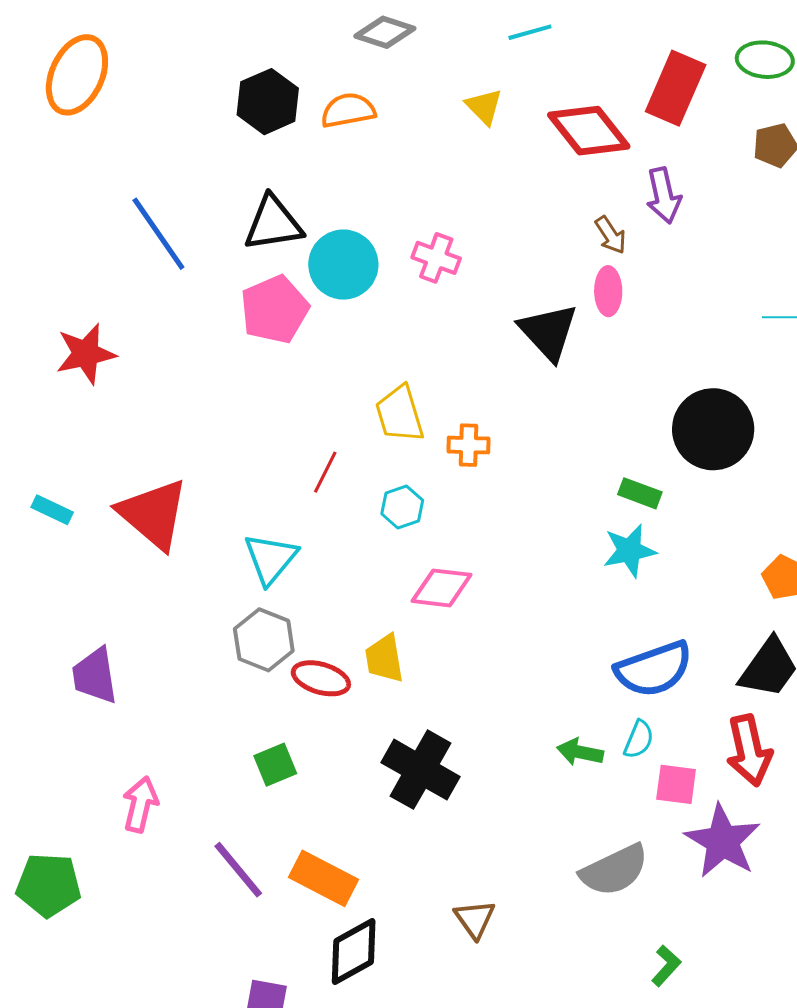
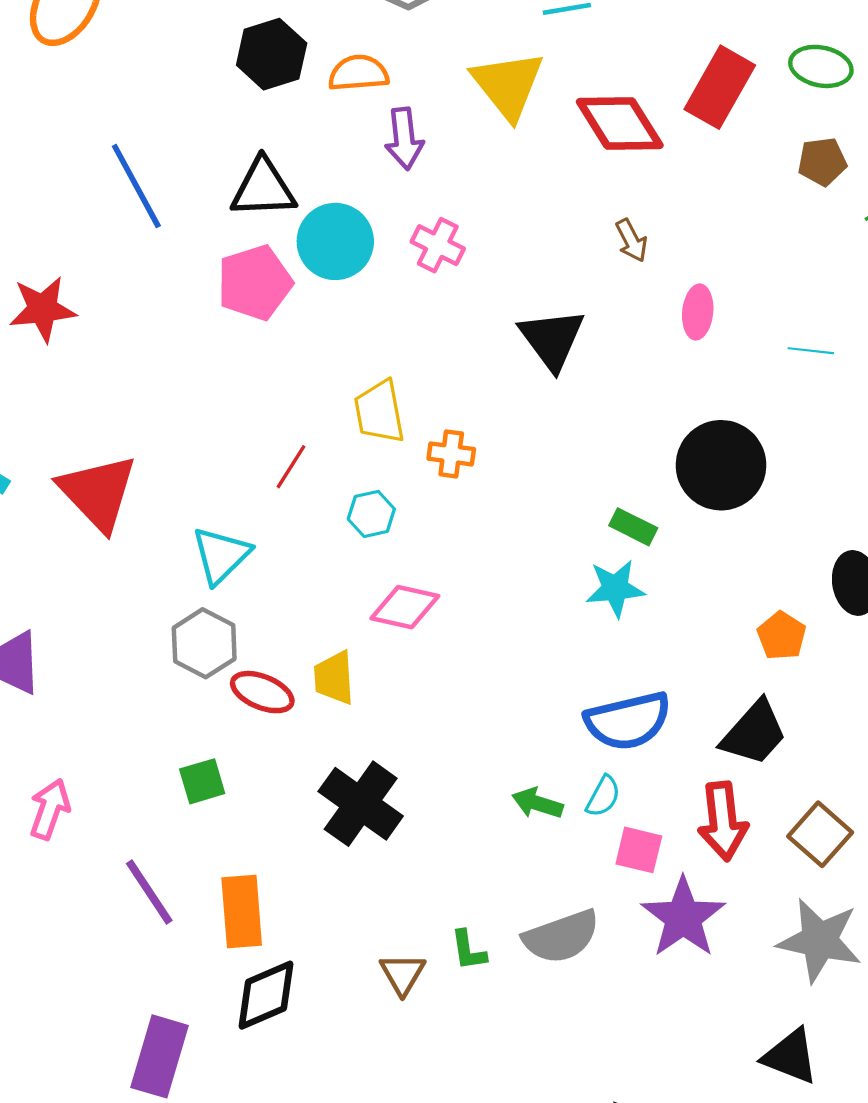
yellow triangle: (484, 107) -> (508, 85), size x1.8
purple arrow: (664, 196) -> (404, 139), moved
pink ellipse: (608, 291) -> (698, 312), moved
orange rectangle: (324, 878) -> (242, 911), turned 52
green L-shape: (666, 966) -> (468, 950), moved, turned 123

